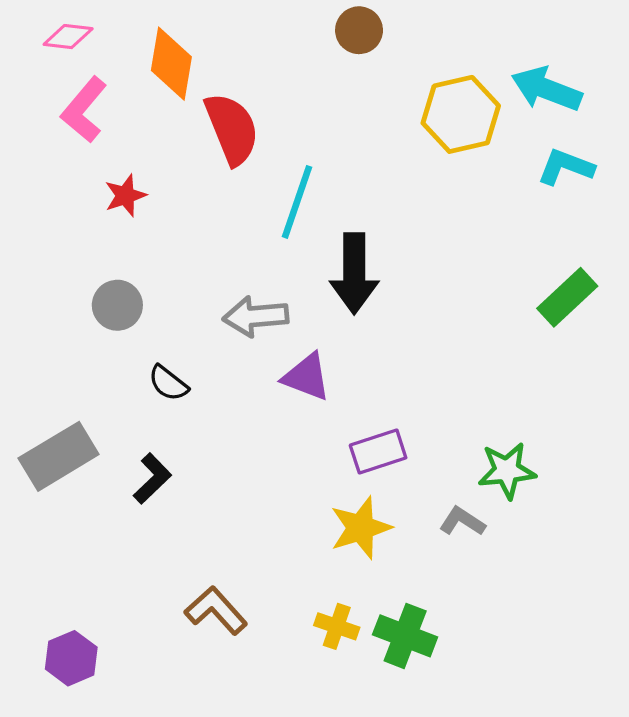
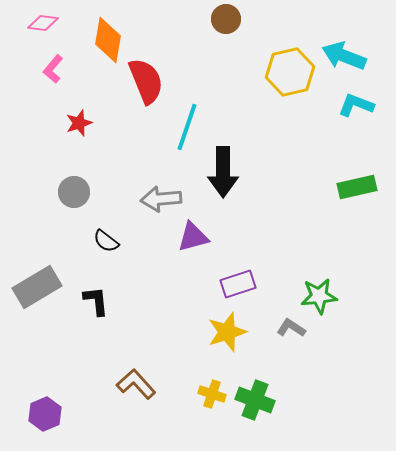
pink L-shape: (84, 110) -> (53, 69), size x0.7
green rectangle: (567, 297) -> (357, 187), turned 30
purple triangle: (307, 377) -> (193, 237), turned -36
black L-shape: (152, 479) -> (96, 301), turned -52

